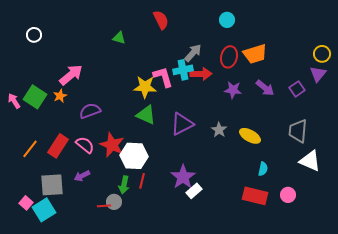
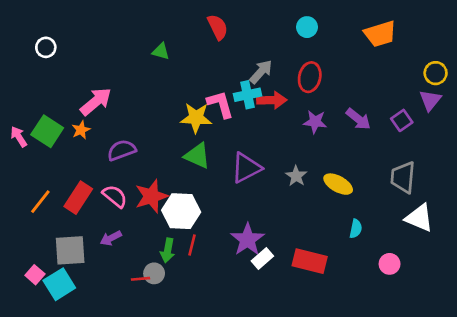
orange trapezoid: (255, 54) -> (380, 34), moved
red star: (112, 145) -> (151, 196), turned 30
red rectangle: (255, 196) -> (310, 261), moved

